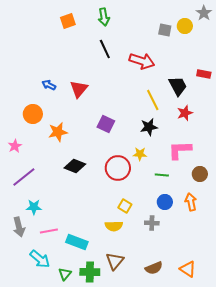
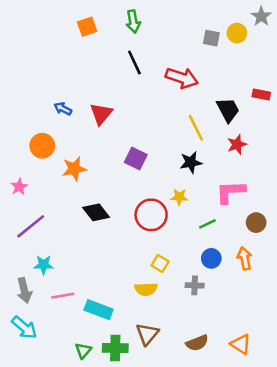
black diamond: (75, 166) -> (96, 212), turned 30
green line: (162, 175) -> (207, 224), turned -32
cyan arrow: (40, 259) -> (24, 328), moved

